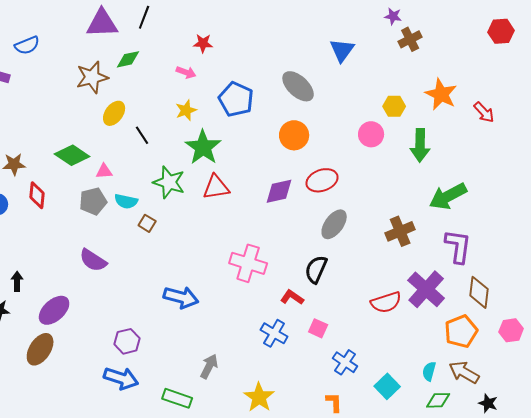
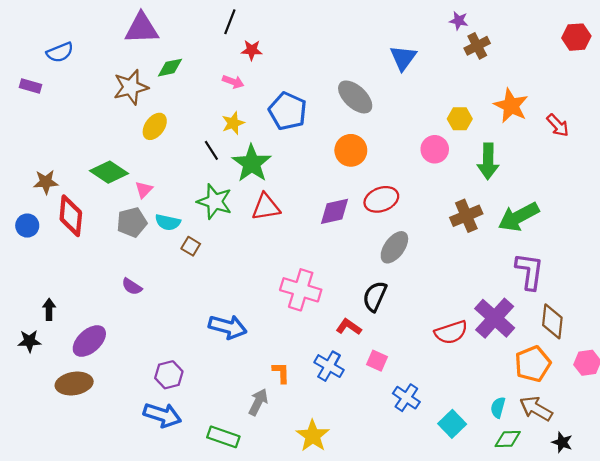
black line: (144, 17) -> (230, 22), moved
black line: (142, 135) -> (211, 150), moved
pink triangle: (104, 171) -> (144, 190), turned -42
red diamond: (37, 195) -> (71, 216), size x1.4
brown cross: (400, 231) -> (466, 216), moved
purple semicircle: (93, 260) -> (132, 287), size x0.7
brown ellipse: (40, 349) -> (74, 384), turned 48
orange L-shape: (334, 402) -> (281, 373), moved

